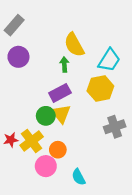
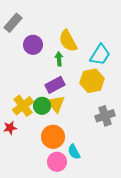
purple circle: (18, 57) -> (33, 45), moved
yellow cross: (32, 141) -> (23, 106), moved
orange circle: (58, 150) -> (53, 137), size x1.5
pink circle: (46, 166) -> (57, 162), moved
cyan semicircle: (79, 177) -> (74, 152), moved

